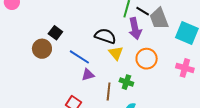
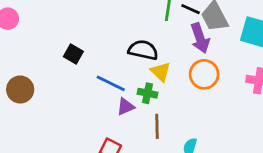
purple arrow: (135, 29) -> (200, 38), moved
brown circle: (42, 49) -> (20, 89), moved
green cross: (126, 82) -> (147, 93), moved

